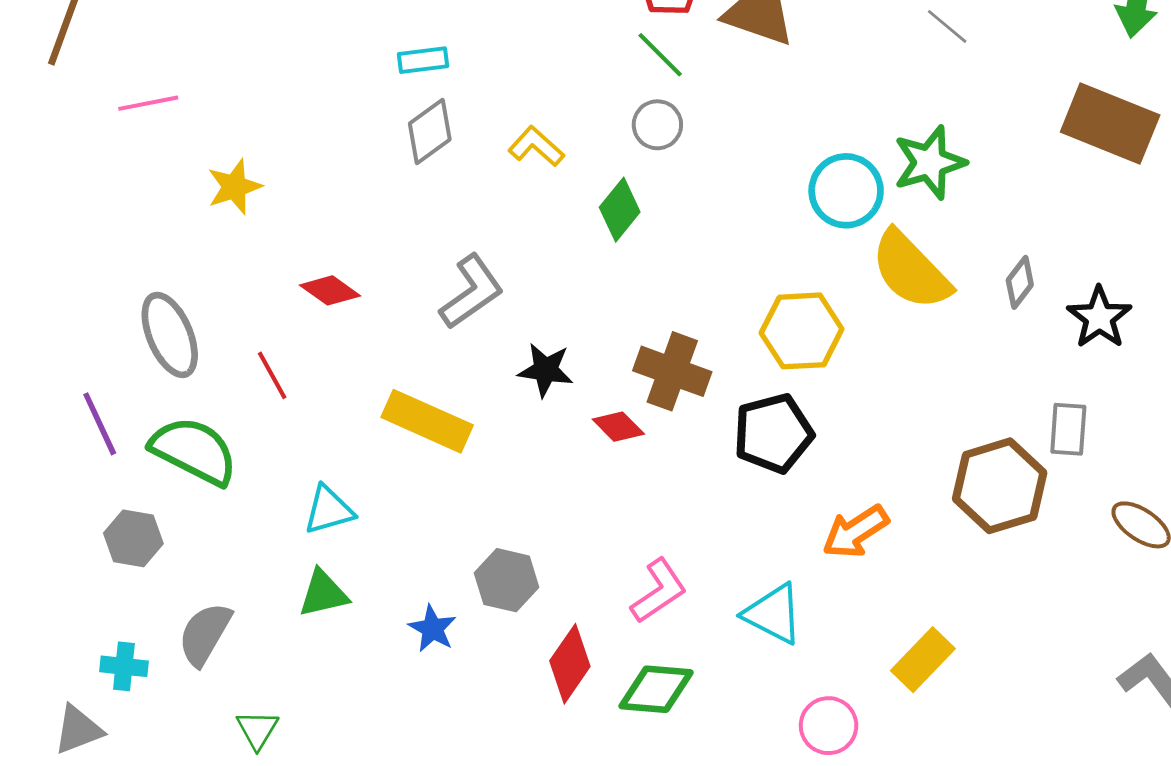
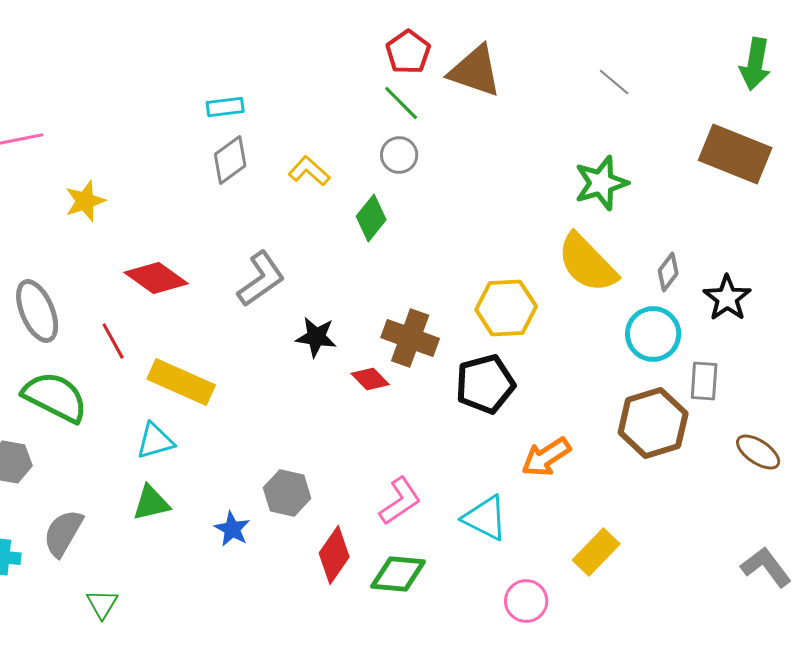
cyan circle: (846, 191) -> (653, 334), moved
red diamond: (330, 290) -> (156, 278), size x1.4
yellow rectangle: (427, 421) -> (181, 382), moved

